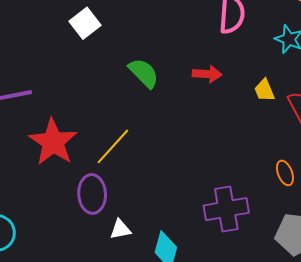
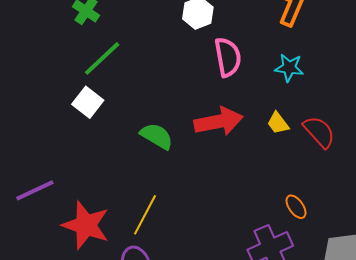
red arrow: (207, 74) -> (219, 121), size x1.6
orange ellipse: (285, 173) -> (296, 207), moved

